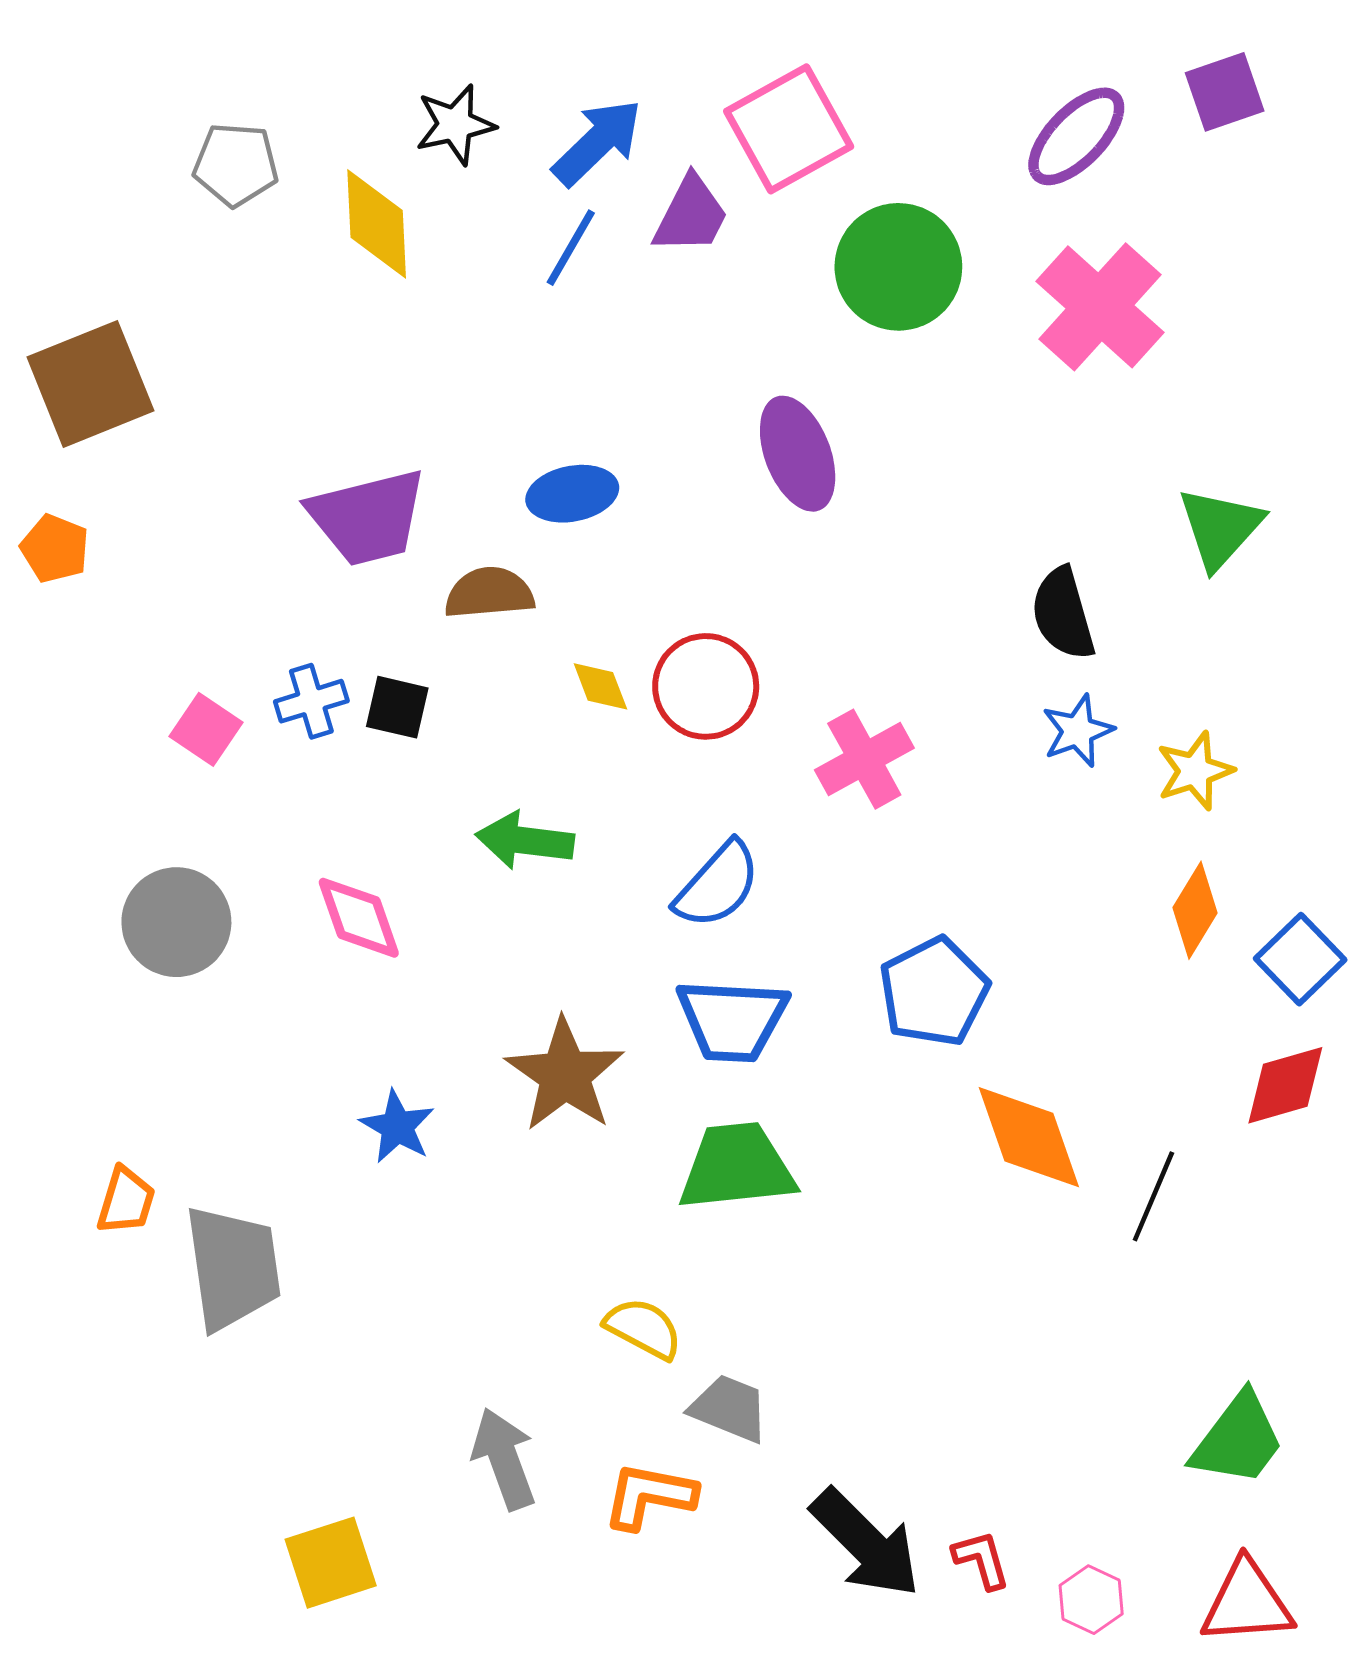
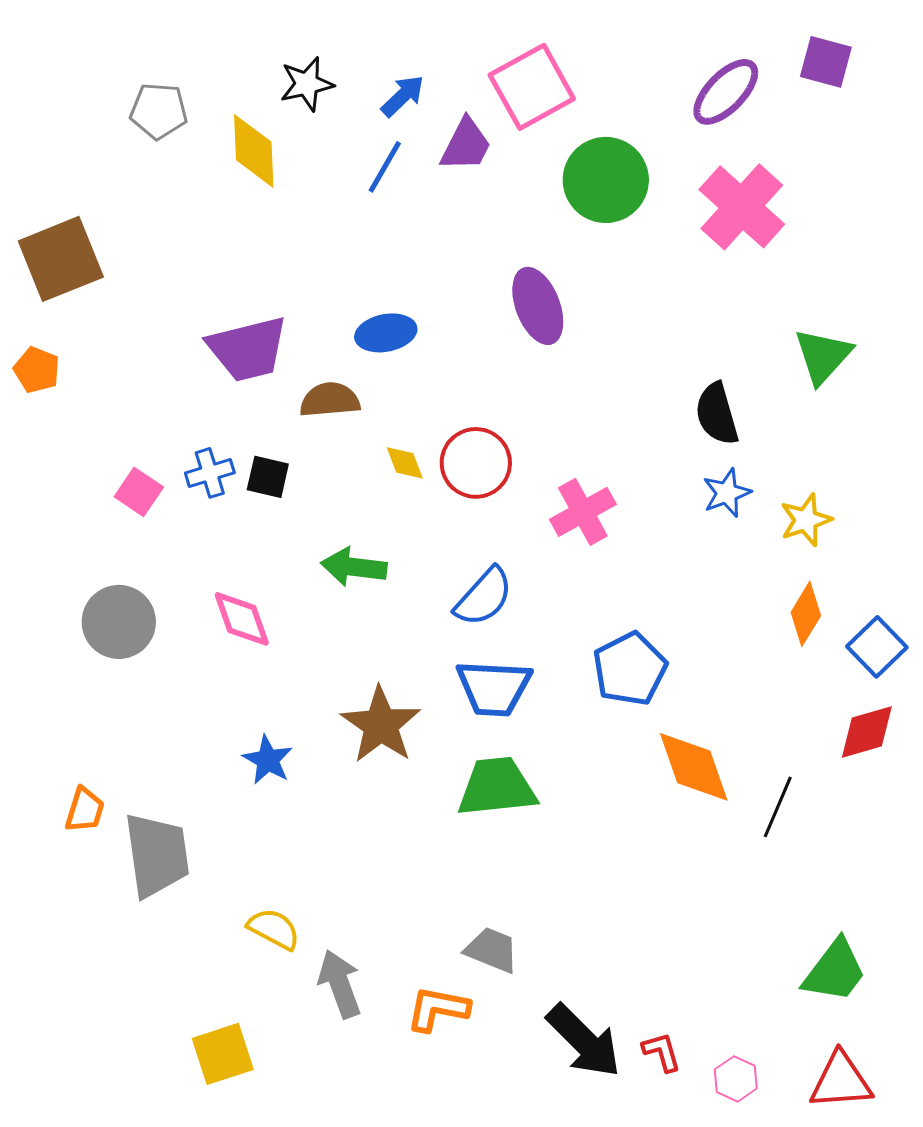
purple square: (1225, 92) -> (826, 62), turned 34
blue arrow: (597, 142) -> (403, 96), size x0.7
yellow semicircle: (643, 1328) -> (274, 929), moved

